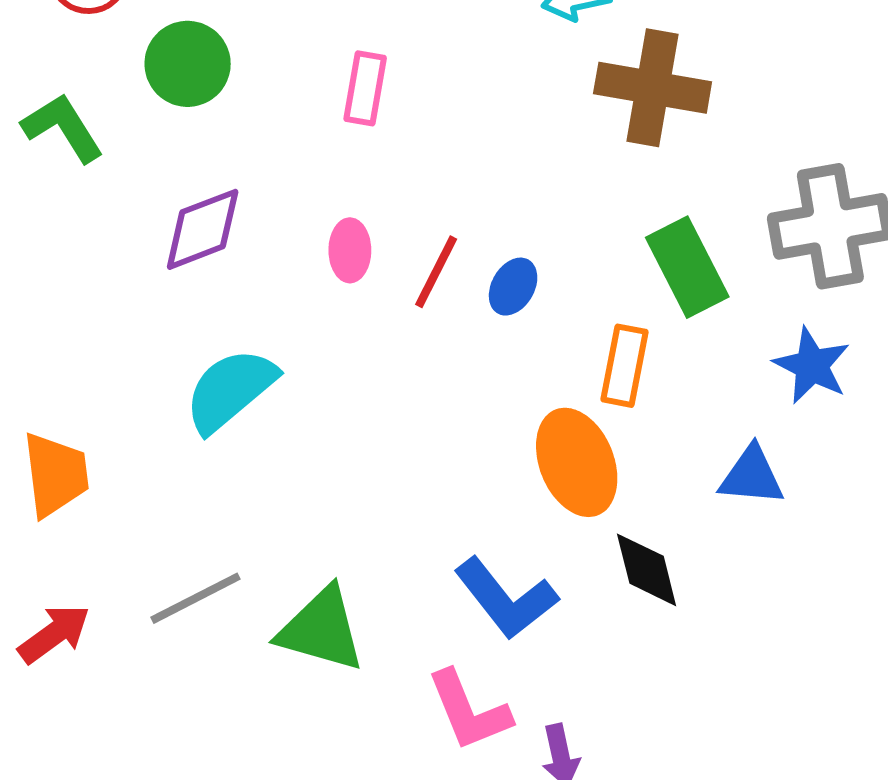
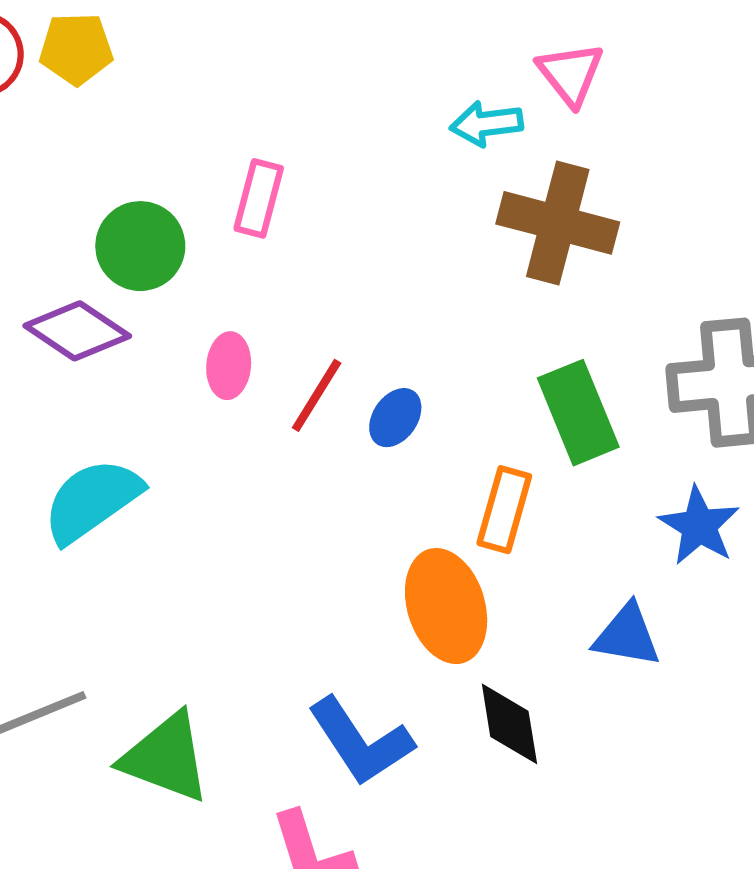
green circle: (188, 64) -> (140, 246), moved
purple diamond: (203, 229) -> (77, 331), turned 50

